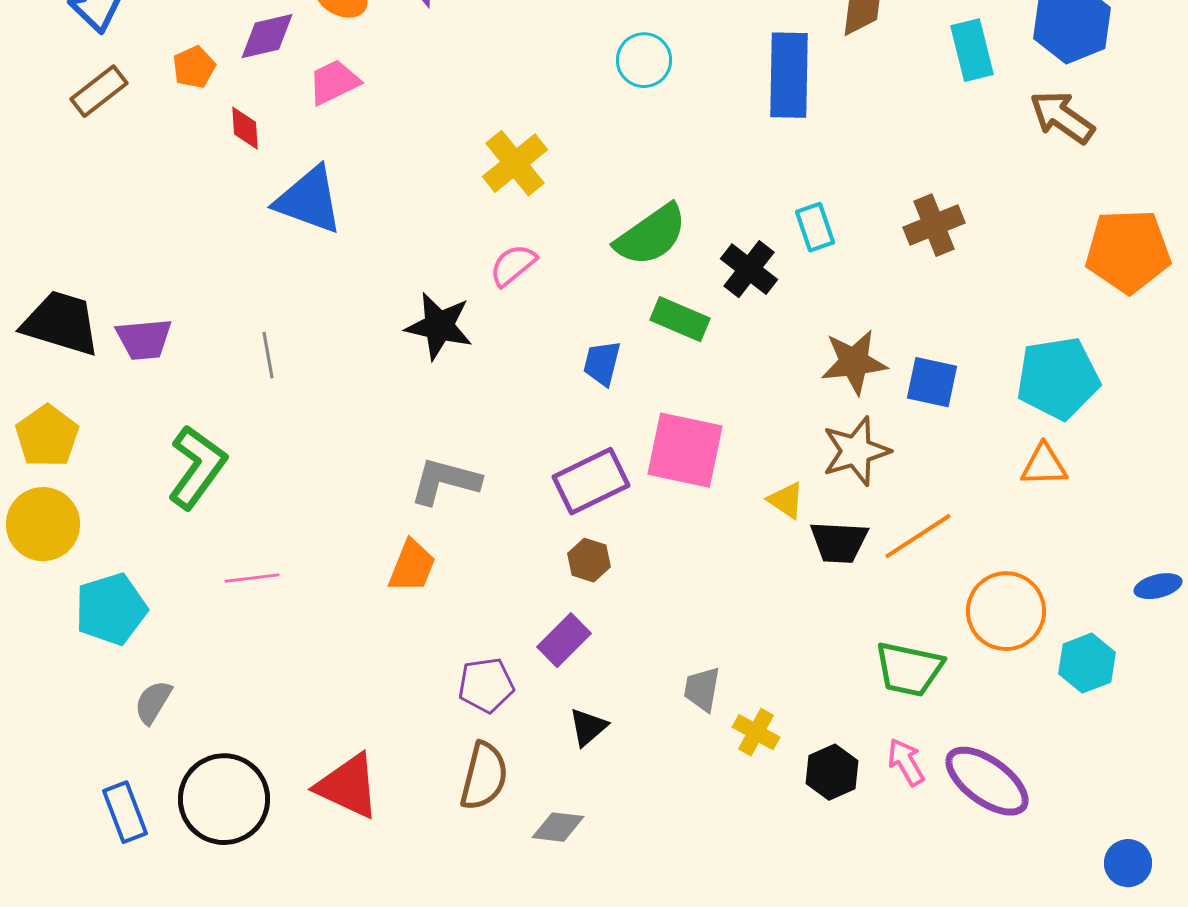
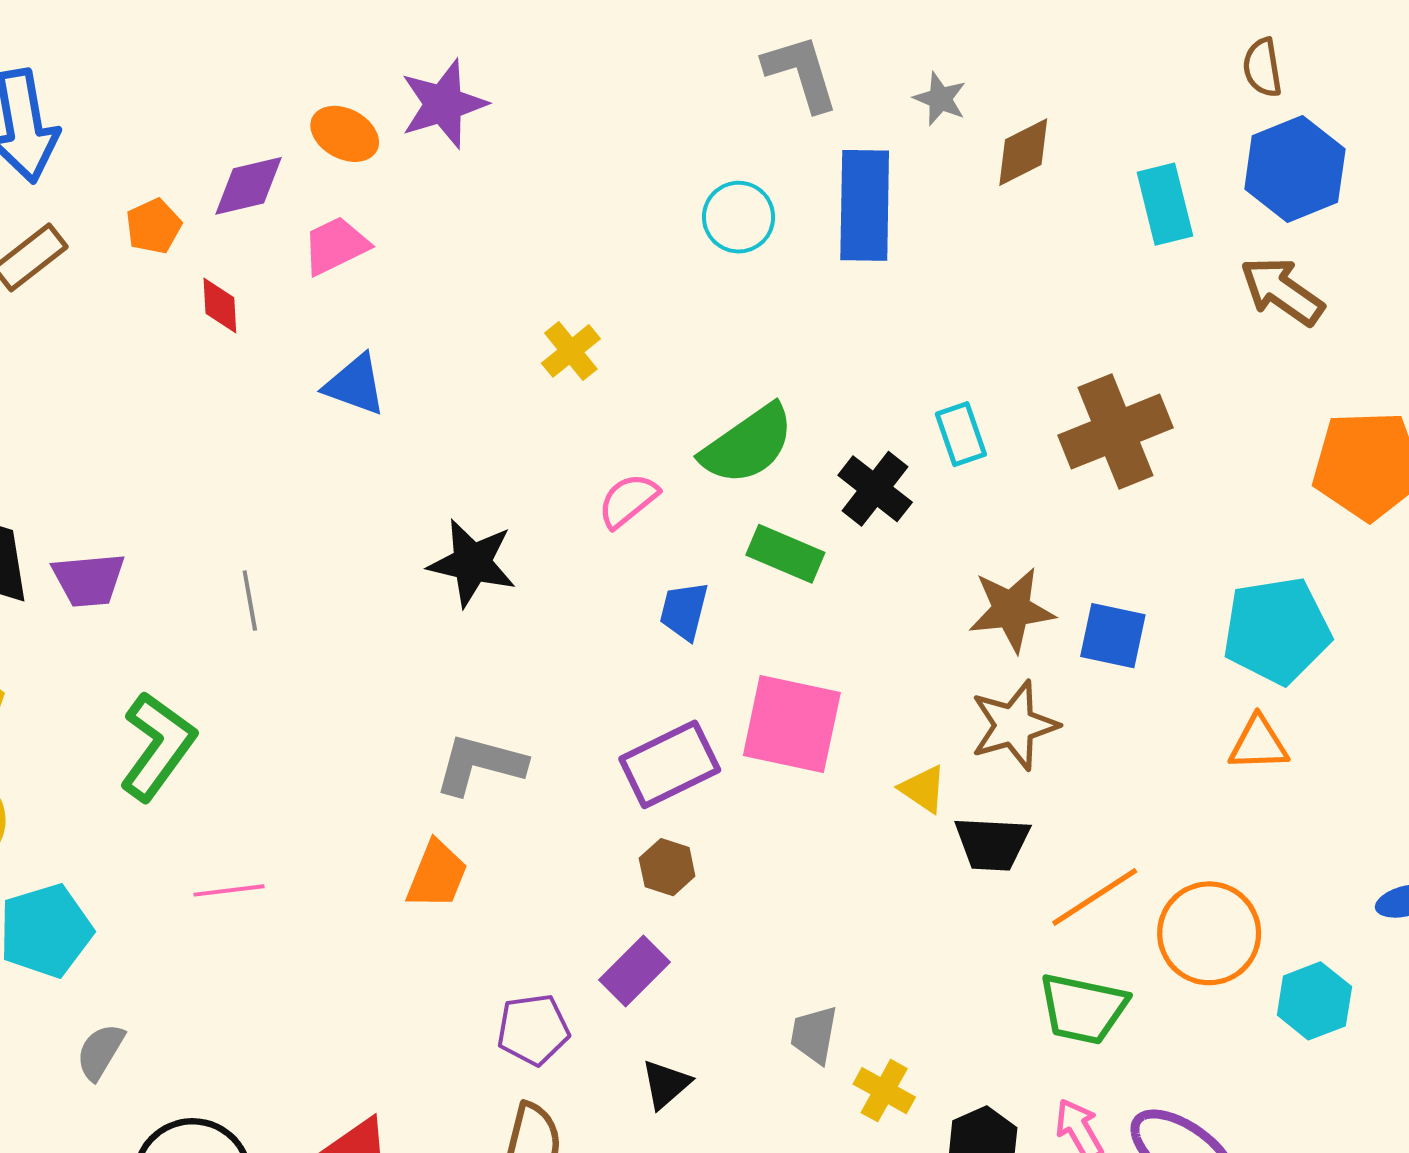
blue rectangle: (789, 75) -> (865, 205), moved
yellow cross: (515, 163) -> (571, 351), size x0.7
blue triangle: (309, 200) -> (355, 385), moved, size x0.7
brown cross: (934, 225) -> (1116, 432), size x1.4
pink semicircle: (513, 265) -> (628, 500), moved
orange line: (918, 536) -> (1095, 897), moved

